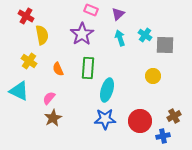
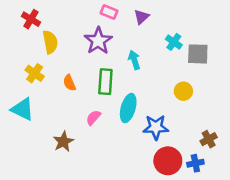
cyan arrow: (120, 38) -> (134, 60), moved
pink semicircle: (49, 98) -> (93, 118), moved
blue star: (105, 119) -> (156, 127), moved
red circle: (140, 121) -> (168, 161), moved

